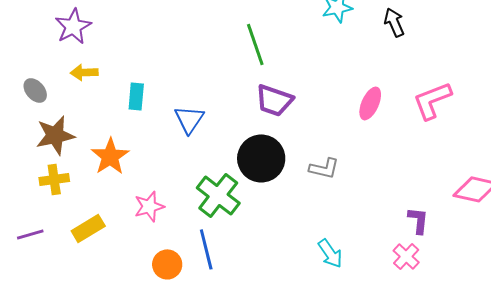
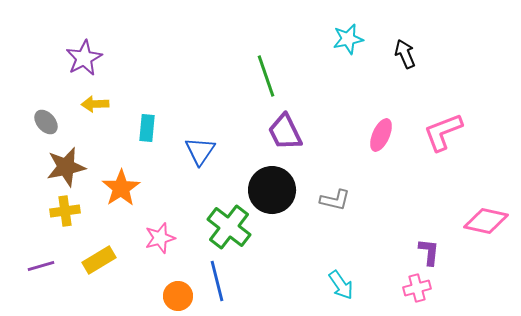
purple trapezoid: (274, 100) -> (285, 132), turned 45
pink cross: (406, 256) -> (417, 288), turned 32

